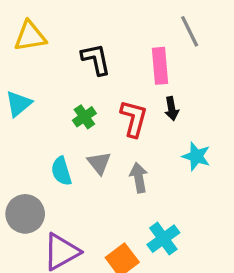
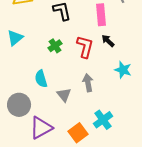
black arrow: (172, 109) -> (108, 41), turned 144
gray triangle: (99, 163) -> (64, 95), moved

